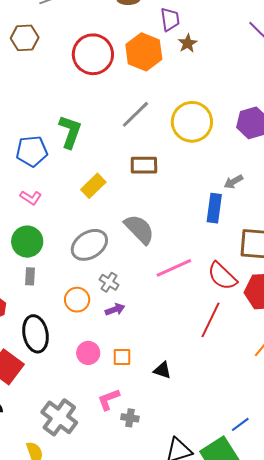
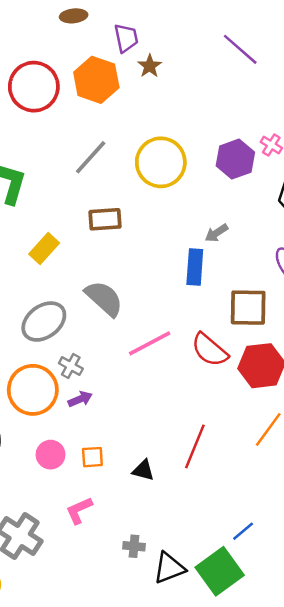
orange circle: (77, 300) -> (33, 390), size x1.6
red line: (211, 320) -> (195, 446), moved
gray cross: (130, 418) -> (134, 546), moved

